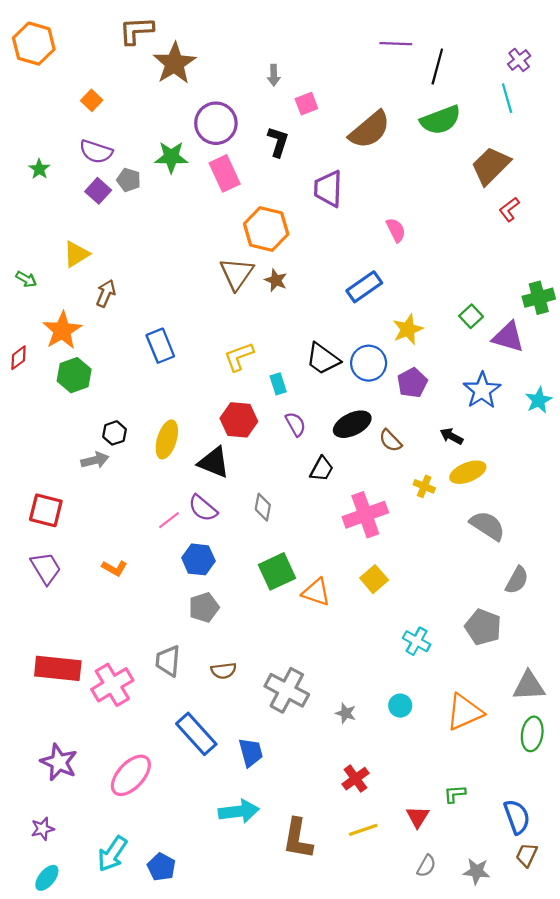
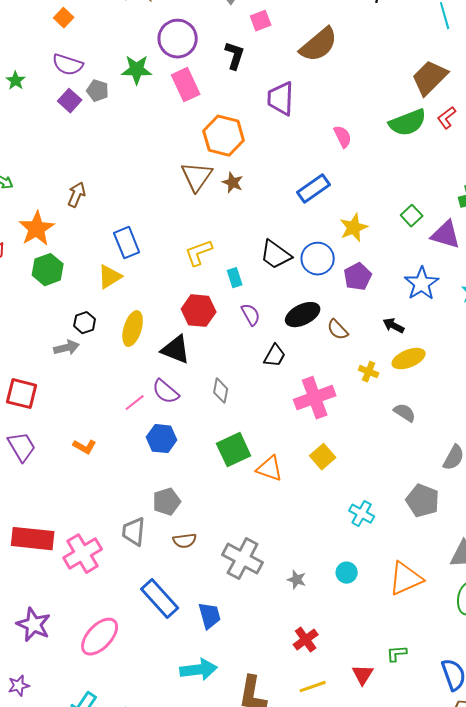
green semicircle: (441, 120) -> (408, 123), moved
yellow triangle: (76, 254) -> (110, 277), moved
gray semicircle: (487, 526) -> (405, 413), moved, size x0.7
gray pentagon: (204, 607) -> (167, 502), moved

